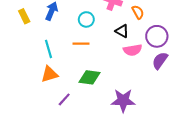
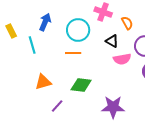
yellow rectangle: (24, 16) -> (11, 31), moved
cyan circle: (86, 19) -> (78, 30), size x1.5
cyan line: (48, 49) -> (32, 45), moved

